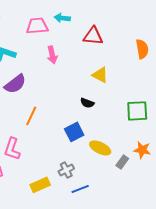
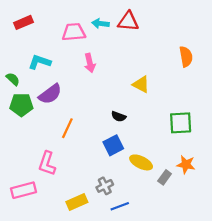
red triangle: (93, 36) -> (128, 21), moved
black semicircle: (87, 103) -> (119, 116), moved

